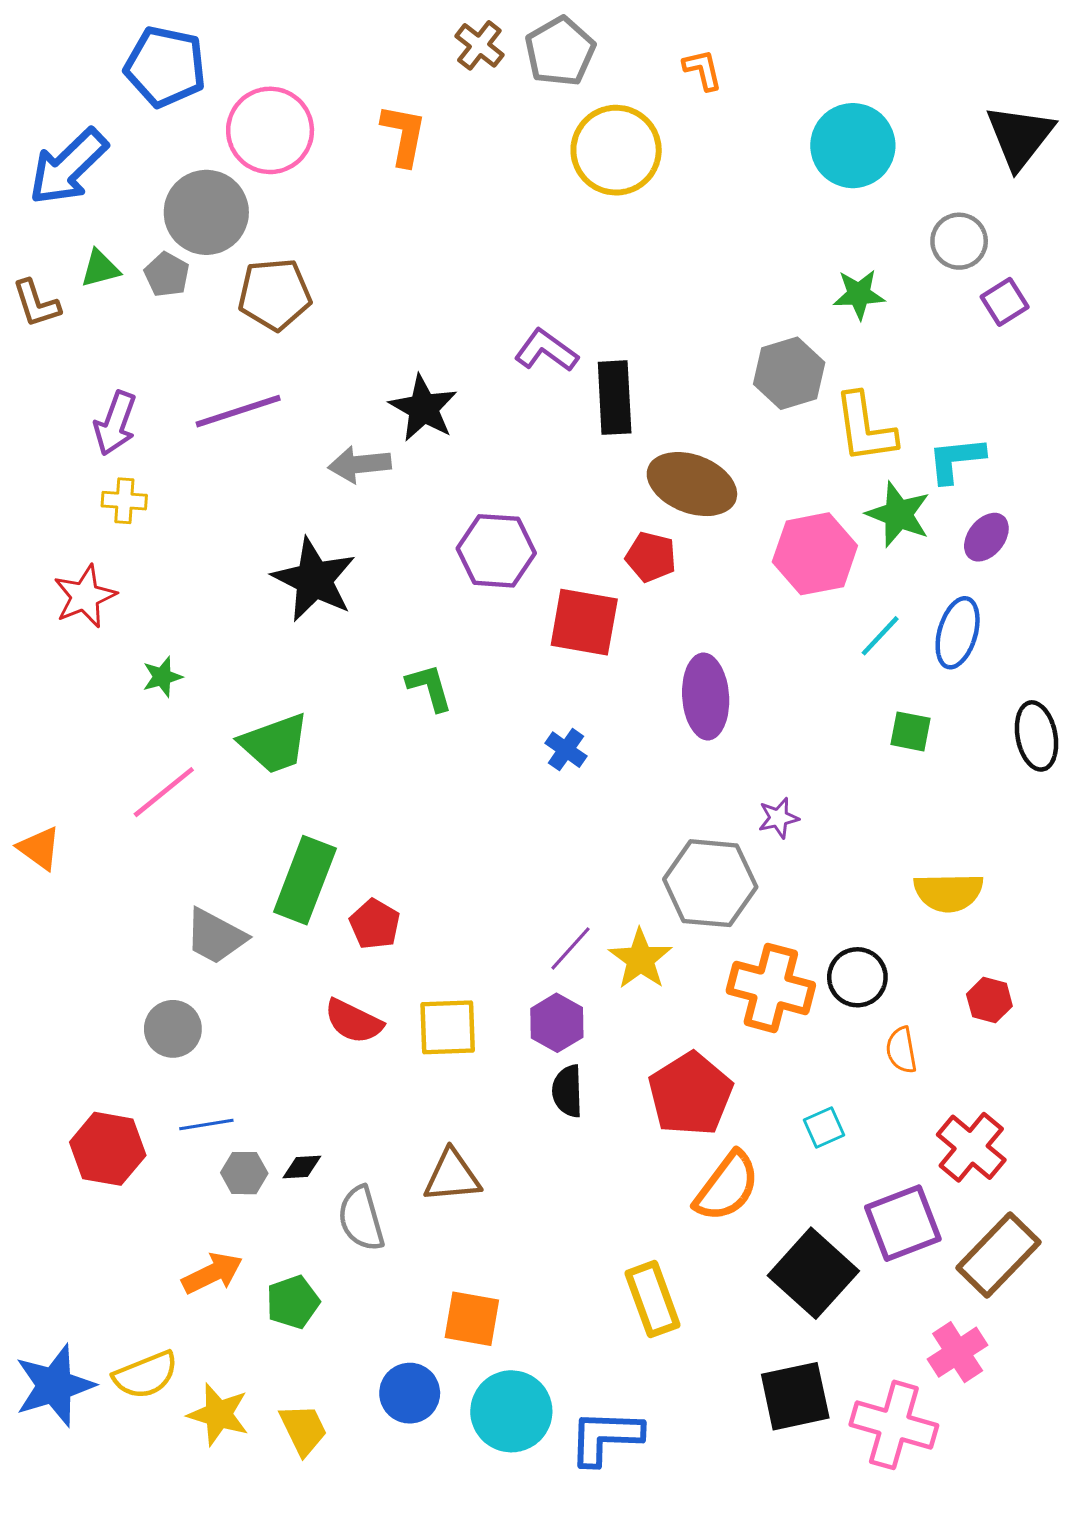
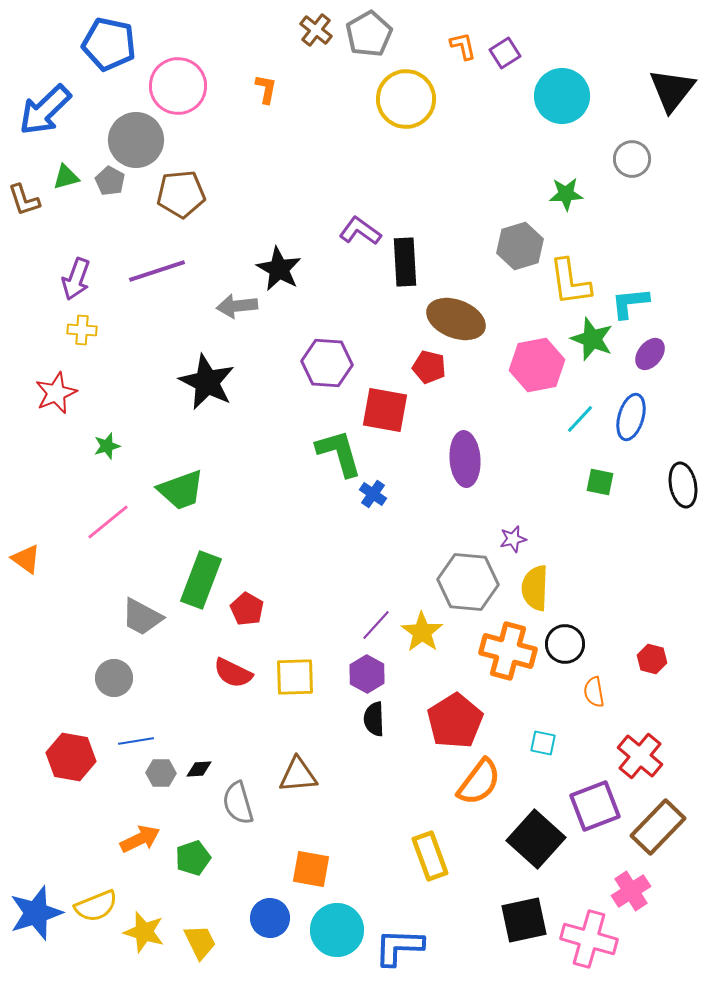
orange L-shape: (404, 135) -> (266, 89), size x0.7
purple square: (1005, 302) -> (505, 53), moved
green L-shape: (429, 687) -> (339, 453), moved, size x1.5
yellow semicircle: (948, 892) -> (535, 588), moved, turned 93
cyan square: (824, 1128) -> (543, 743), turned 36

